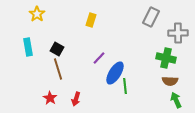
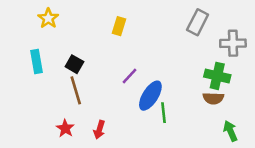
brown semicircle: (170, 81) -> (213, 98), moved

